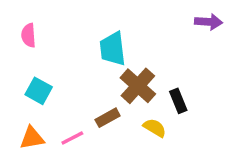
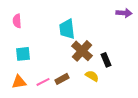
cyan square: (39, 91) -> (23, 54), turned -35
brown rectangle: (108, 118) -> (62, 79), moved

